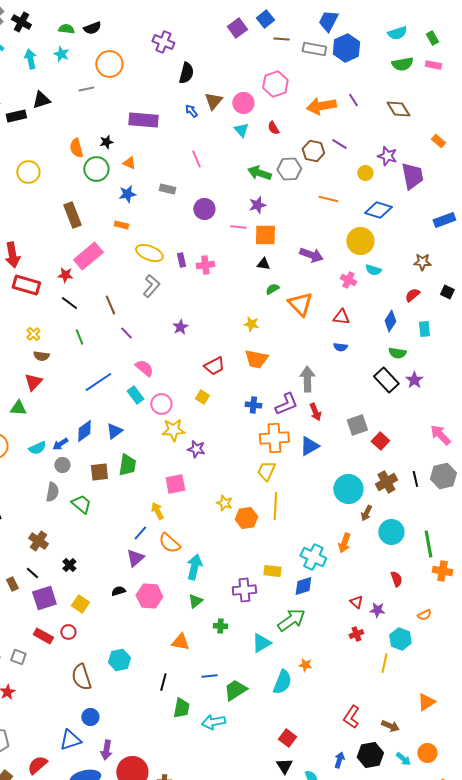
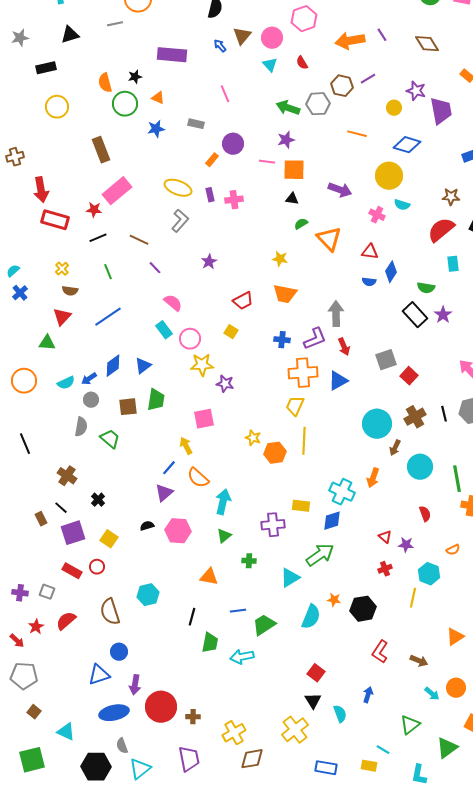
black rectangle: (16, 116) -> (46, 68), moved
purple line: (339, 144) -> (368, 79), turned -63
orange rectangle: (121, 225) -> (212, 160), moved, turned -64
red semicircle: (412, 295) -> (441, 230), size x1.8
black line: (69, 303) -> (98, 238), turned -60
brown line: (110, 305) -> (139, 240), turned -42
blue diamond: (390, 321) -> (391, 272), moved
blue line: (98, 382) -> (108, 317), moved
black hexagon: (370, 755) -> (363, 609), moved
red semicircle: (37, 765) -> (66, 621), moved

